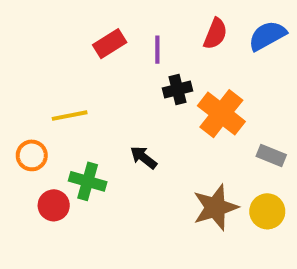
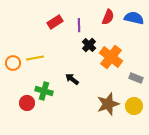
blue semicircle: (267, 36) -> (134, 18), turned 42
black cross: (177, 90) -> (89, 45), turned -32
orange circle: (32, 155) -> (13, 63), moved

